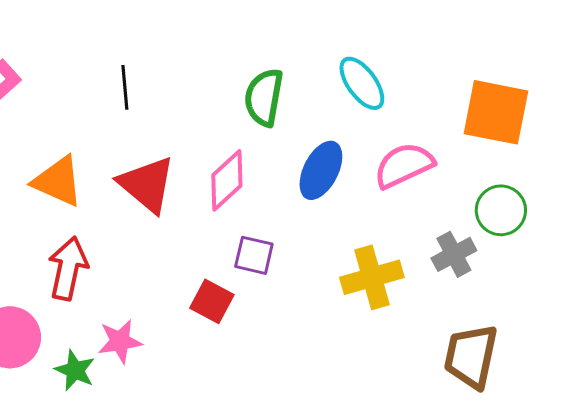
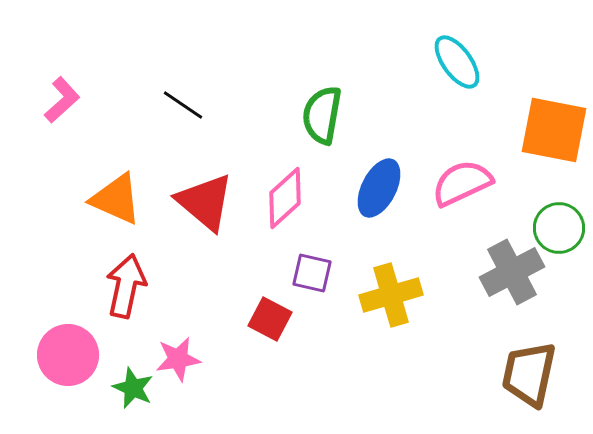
cyan ellipse: (362, 83) -> (457, 62), moved
black line: (125, 87) -> (183, 105), turned -51
gray cross: (454, 254) -> (512, 272), size x1.4
yellow cross: (372, 277) -> (391, 295), moved

